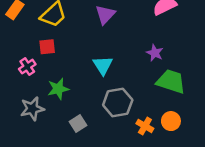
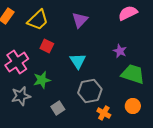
red square: (47, 47) -> (47, 46), moved, turned 32
pink cross: (27, 67) -> (17, 62), size x1.6
orange cross: (145, 126) -> (104, 113), moved

